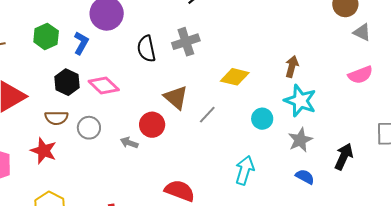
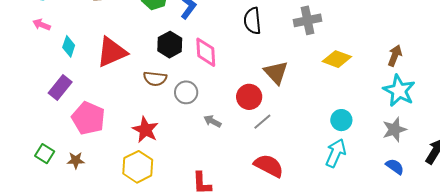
gray cross: (186, 42) -> (307, 20), moved
pink diamond: (104, 86) -> (206, 52), turned 36
gray line: (207, 115) -> (262, 122), moved
cyan circle: (262, 119) -> (341, 120), moved
gray arrow: (129, 143) -> (212, 121), moved
red star: (44, 151) -> (145, 130), moved

